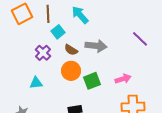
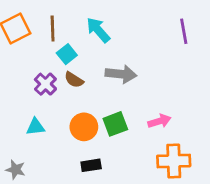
purple line: (140, 39) -> (184, 31), moved, turned 36
brown semicircle: (71, 50) -> (74, 80), moved
orange circle: (71, 71) -> (84, 127), moved

